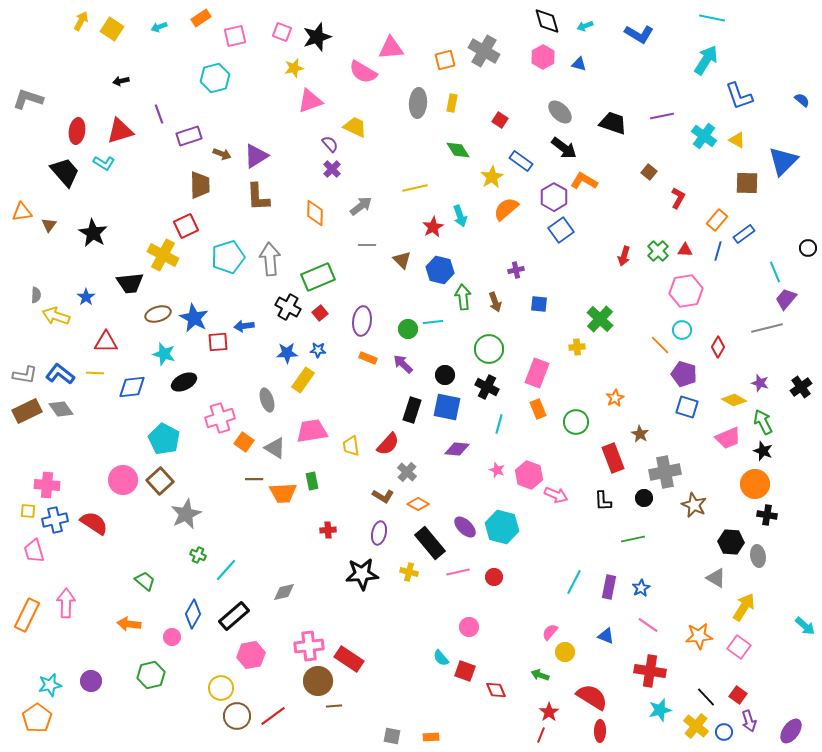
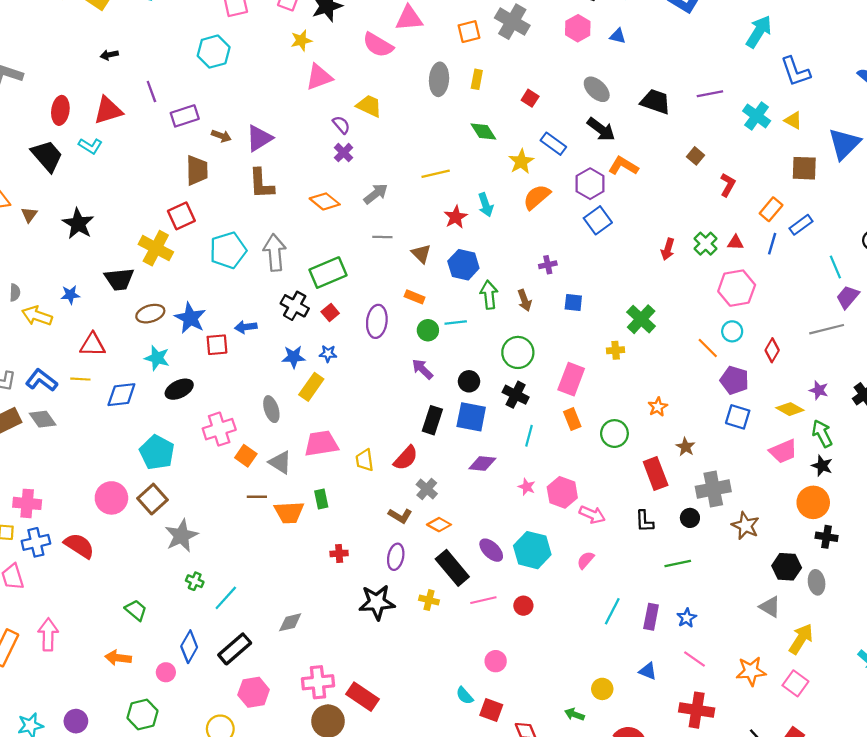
orange diamond: (315, 213) -> (325, 201), turned -52
blue star: (86, 297) -> (70, 295), turned 30
orange rectangle: (368, 358) -> (415, 297), moved
pink semicircle: (550, 632) -> (586, 560), moved

